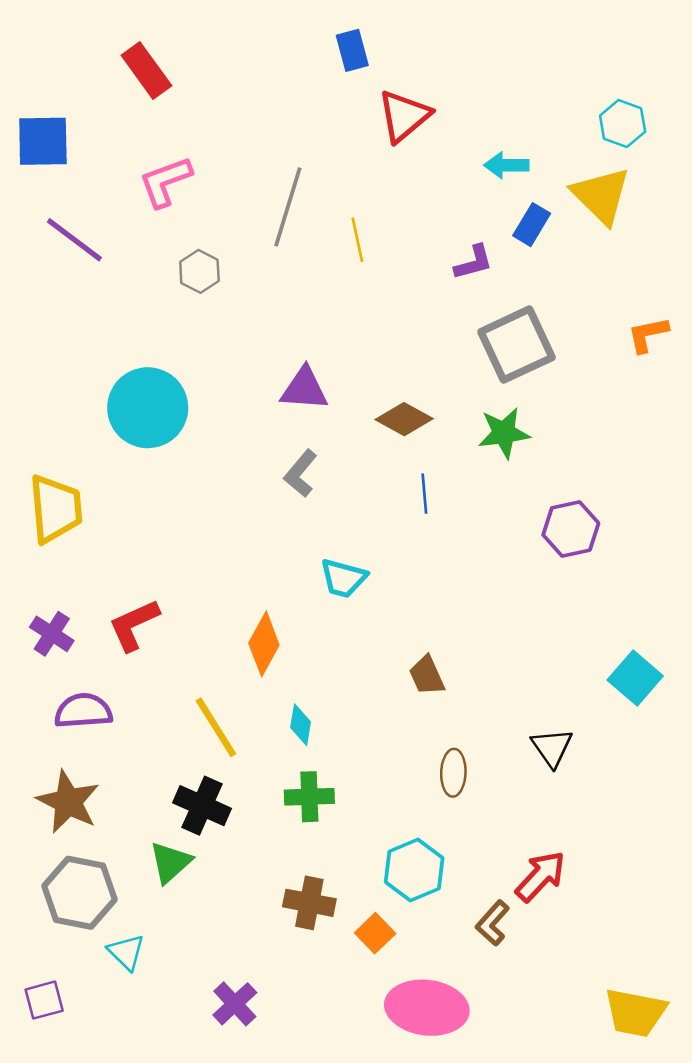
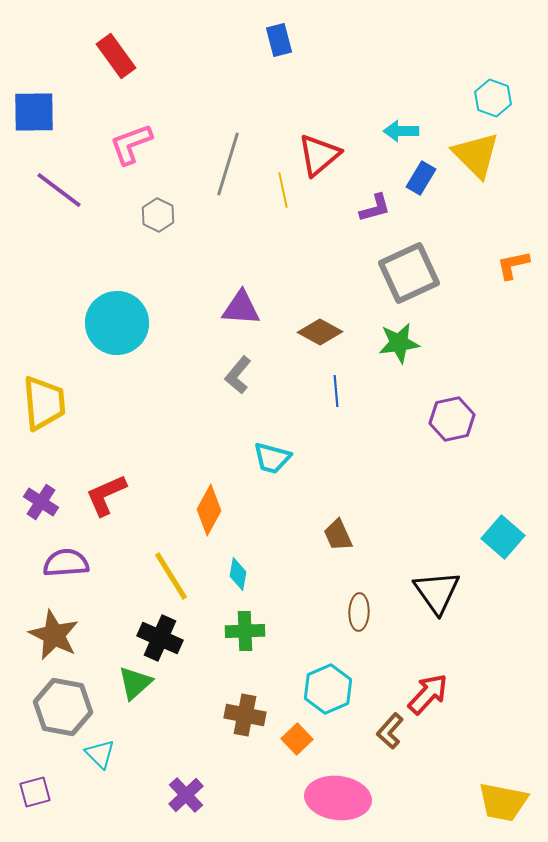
red triangle: (404, 116) -> (319, 155), moved
black triangle: (552, 747) -> (437, 592), size x1.4

